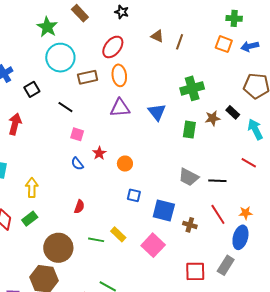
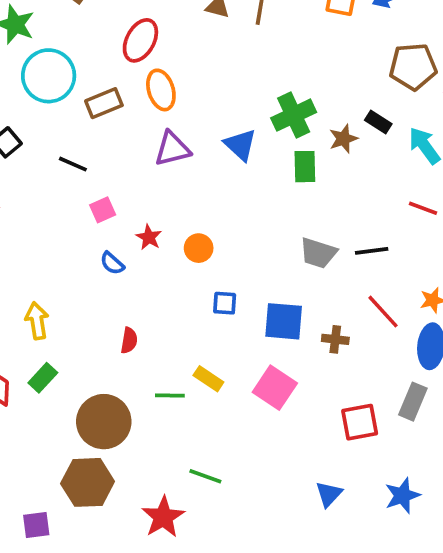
green cross: (192, 88) -> (294, 115), moved
pink square: (77, 134) -> (103, 210), turned -32

